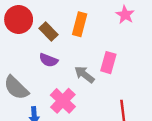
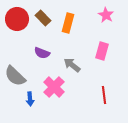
brown rectangle: (49, 31) -> (43, 18), moved
pink rectangle: (108, 63) -> (102, 51), moved

